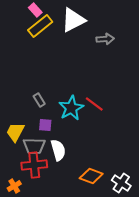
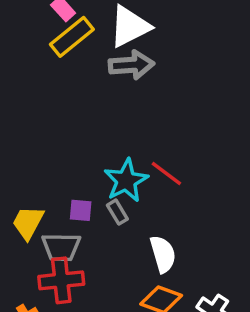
gray arrow: (105, 39) -> (131, 65), moved, size x1.4
gray rectangle: (39, 100) -> (117, 212), moved
white semicircle: (58, 150) -> (163, 254), moved

